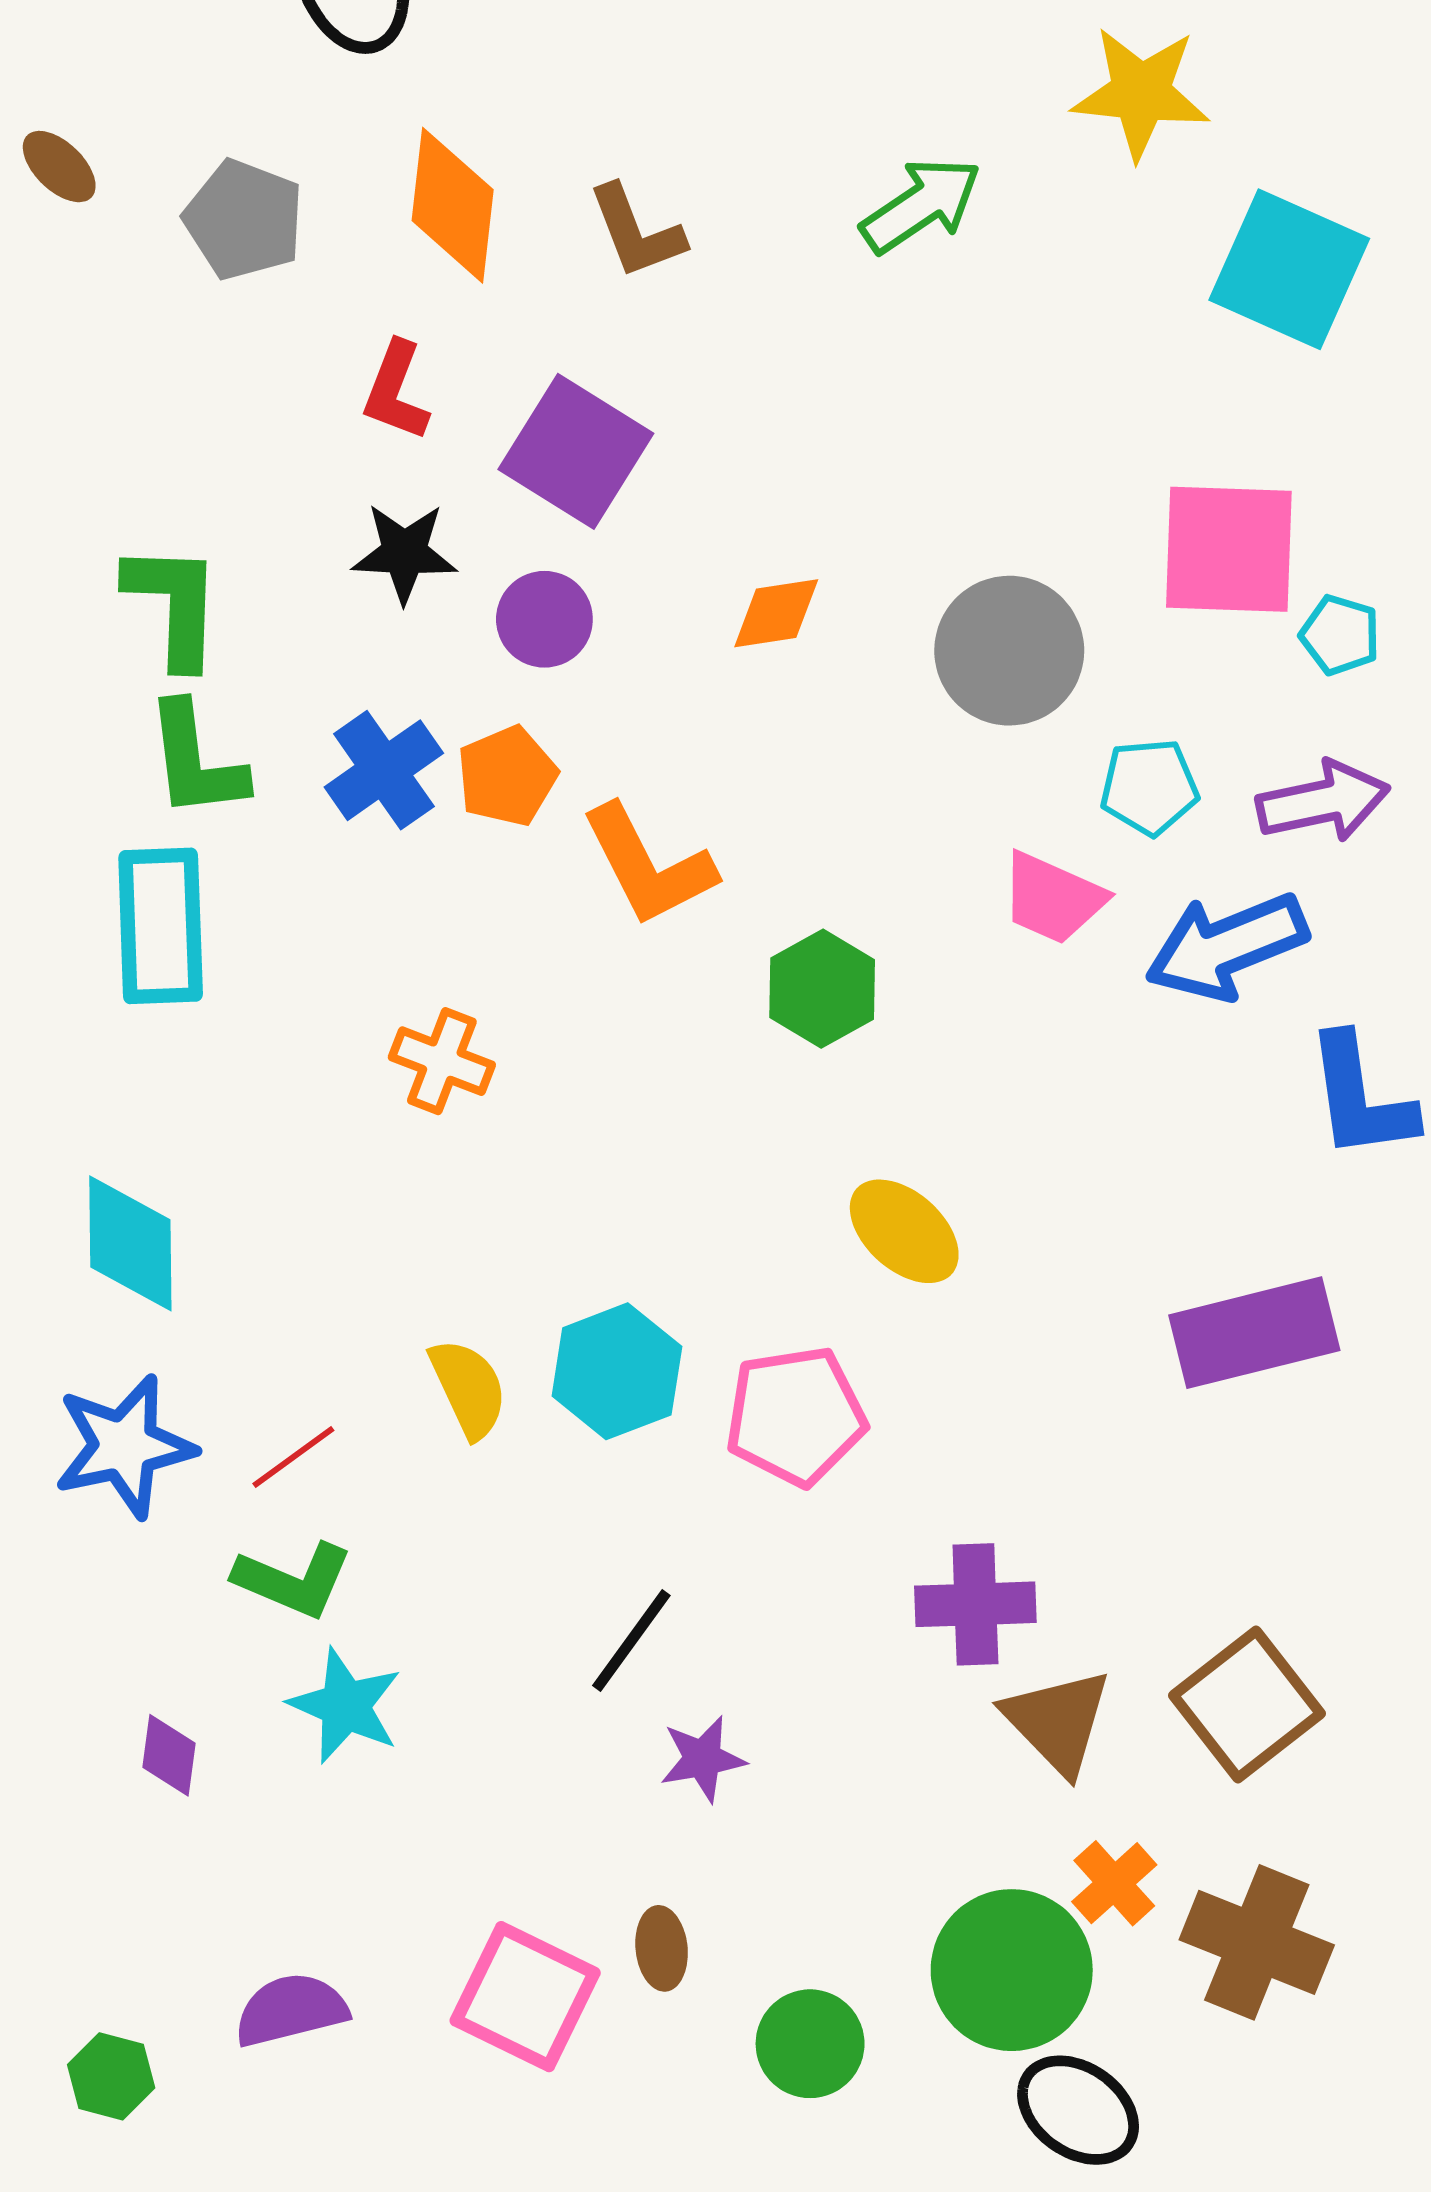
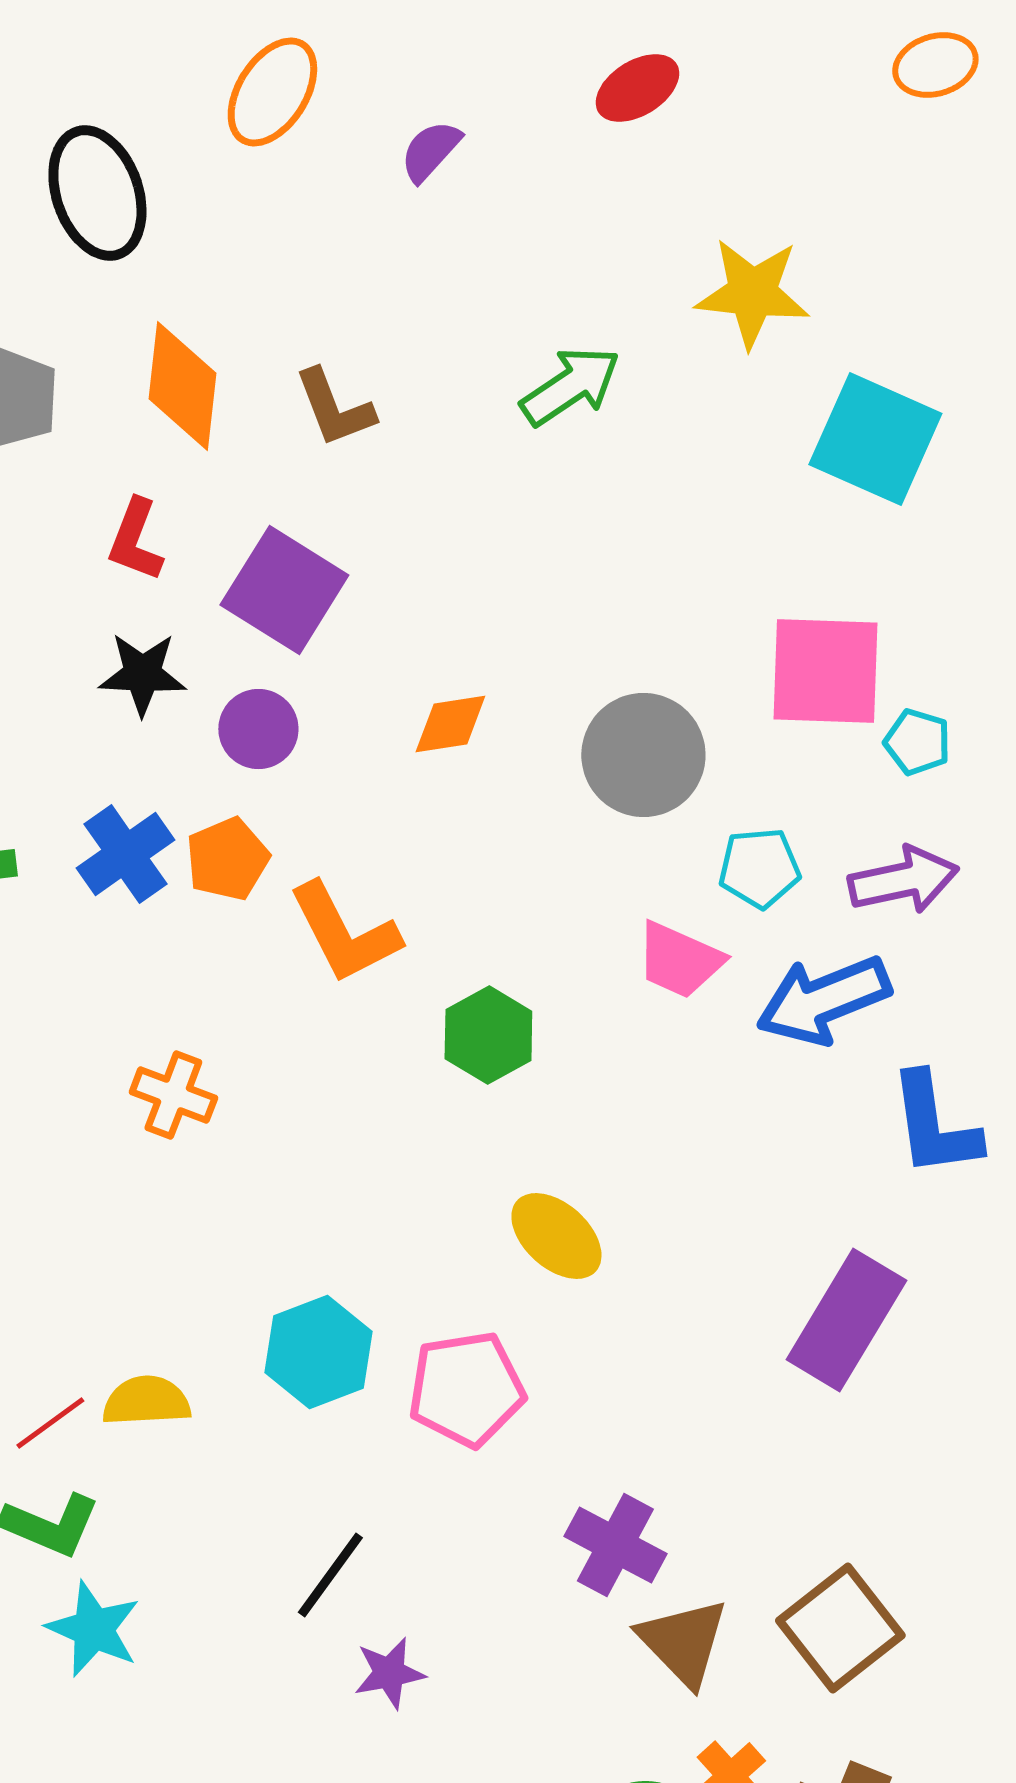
purple rectangle: (1254, 1333) -> (846, 1320), turned -45
yellow semicircle: (468, 1388) -> (146, 1401), moved, turned -68
purple cross: (975, 1604) -> (615, 1545), turned 30

